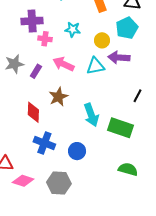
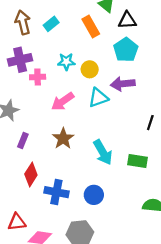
yellow circle: (102, 40) -> (90, 69), moved
pink arrow: (63, 64) -> (63, 101), turned -50
purple rectangle: (36, 71) -> (23, 140), moved
red diamond: (33, 112) -> (31, 174), moved, turned 40
green rectangle: (121, 128) -> (138, 161), size x0.7

